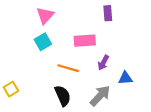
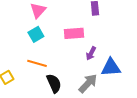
orange line: (68, 68) -> (37, 63), moved
blue triangle: (125, 78) -> (111, 67), size x1.5

